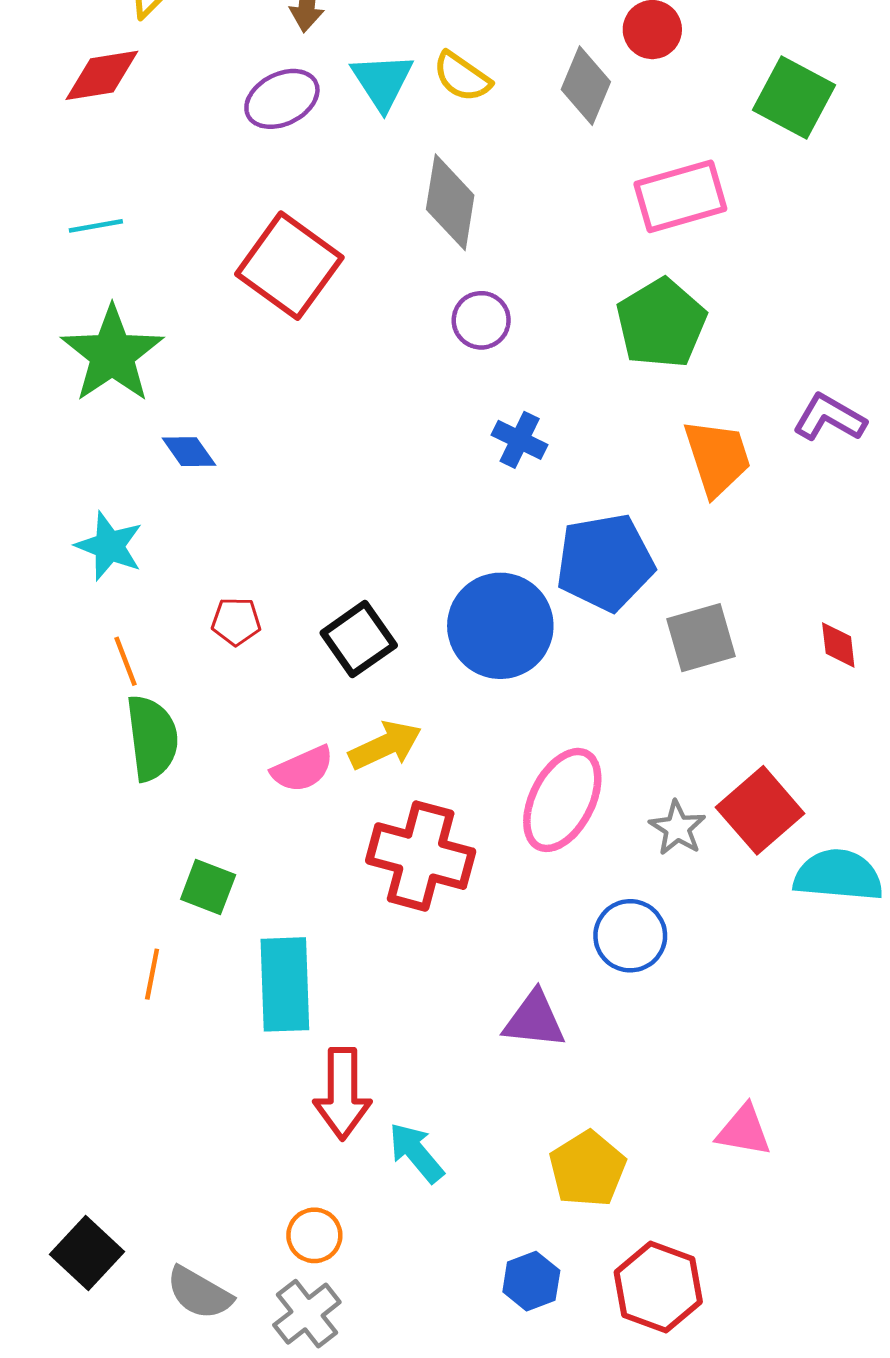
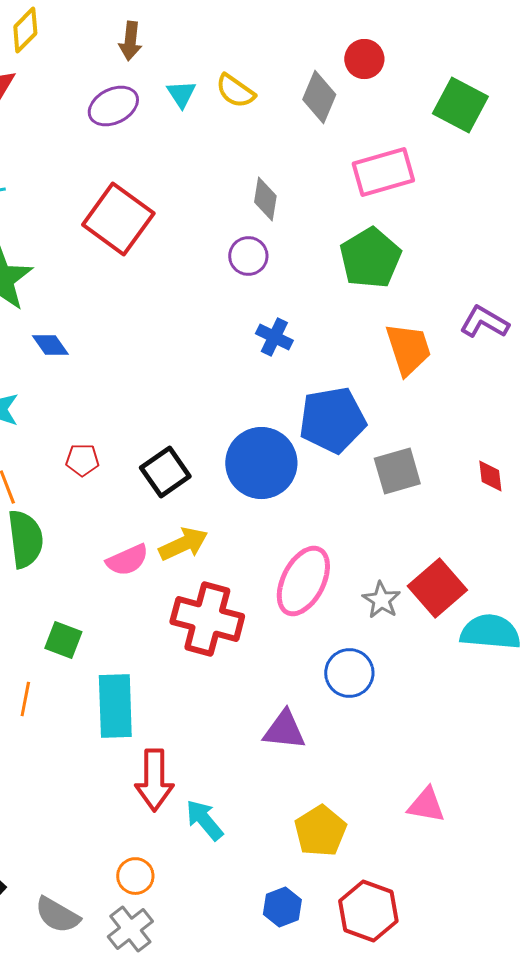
cyan triangle: (382, 81) -> (181, 94), size x0.7
gray diamond: (450, 202) -> (265, 199), moved, size x0.7

